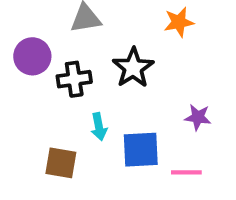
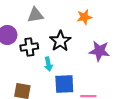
purple star: (198, 117) -> (99, 51), moved, size x1.5
cyan arrow: (99, 127) -> (48, 64), moved

